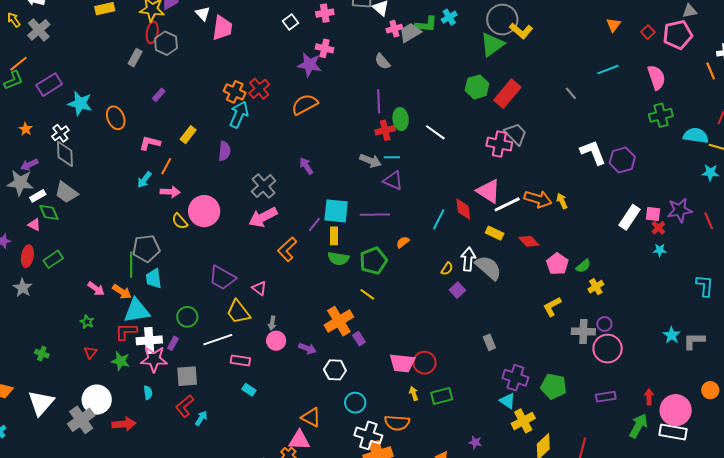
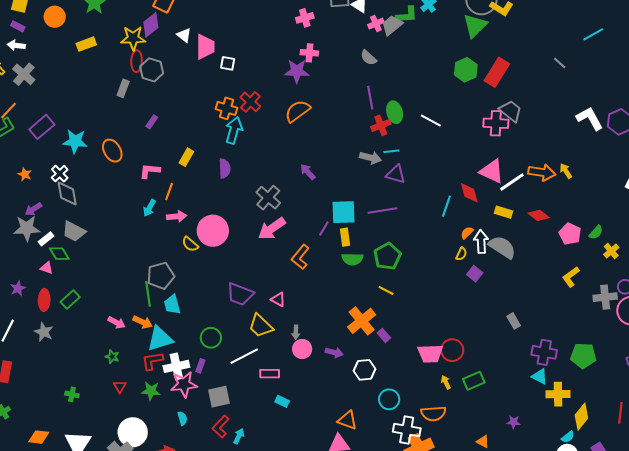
white square: (290, 22) -> (228, 63), moved, turned -35
orange semicircle: (403, 242) -> (467, 233), moved
yellow cross: (523, 421) -> (558, 394), turned 35

